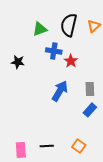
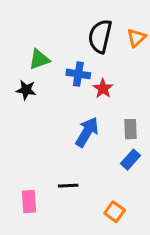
green triangle: (40, 29) -> (39, 59), moved
black line: (47, 146) -> (68, 186), moved
pink rectangle: (21, 150) -> (29, 202), moved

